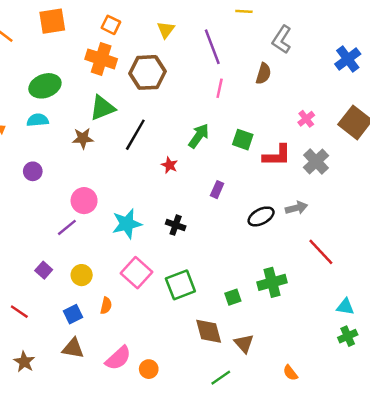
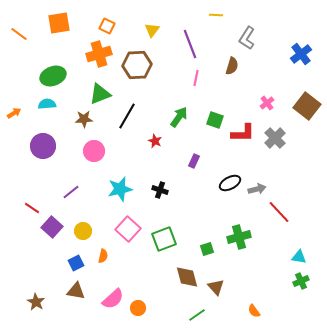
orange cross: (101, 59) -> (99, 54), turned -35
purple circle: (33, 171) -> (43, 146), size x1.6
pink circle: (84, 201) -> (94, 151), moved
gray arrow: (296, 208) -> (257, 189), moved
purple square: (44, 270) -> (52, 227), size x1.5
red line: (19, 312) -> (32, 208), moved

